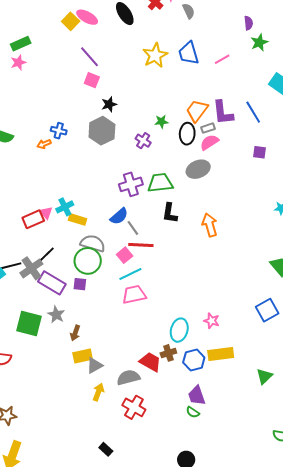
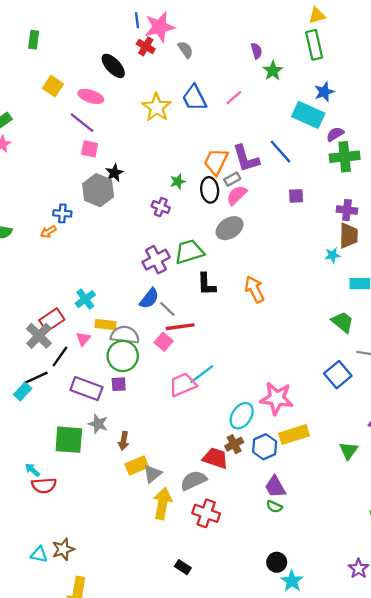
pink ellipse: (87, 17) -> (91, 96), moved
gray hexagon: (102, 131) -> (98, 190), moved
pink triangle: (46, 213) -> (83, 339), moved, turned 32
yellow rectangle: (77, 219) -> (106, 325), moved
black line: (46, 255) -> (60, 357), moved
gray cross: (31, 268) -> (39, 336), moved
cyan line: (130, 274) -> (202, 374), moved
pink star: (212, 321) -> (277, 398), size x1.8
cyan ellipse: (179, 330) -> (242, 416), turned 30
yellow arrow: (98, 392) -> (162, 503), size x1.5

